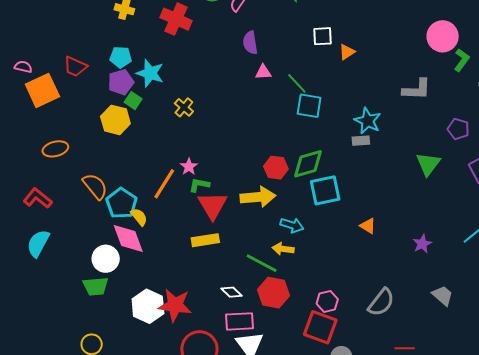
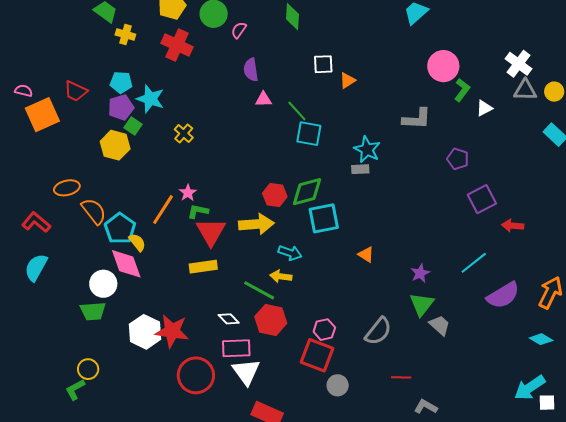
orange ellipse: (55, 149) -> (67, 188), moved
green triangle: (428, 164) -> (422, 304), moved

